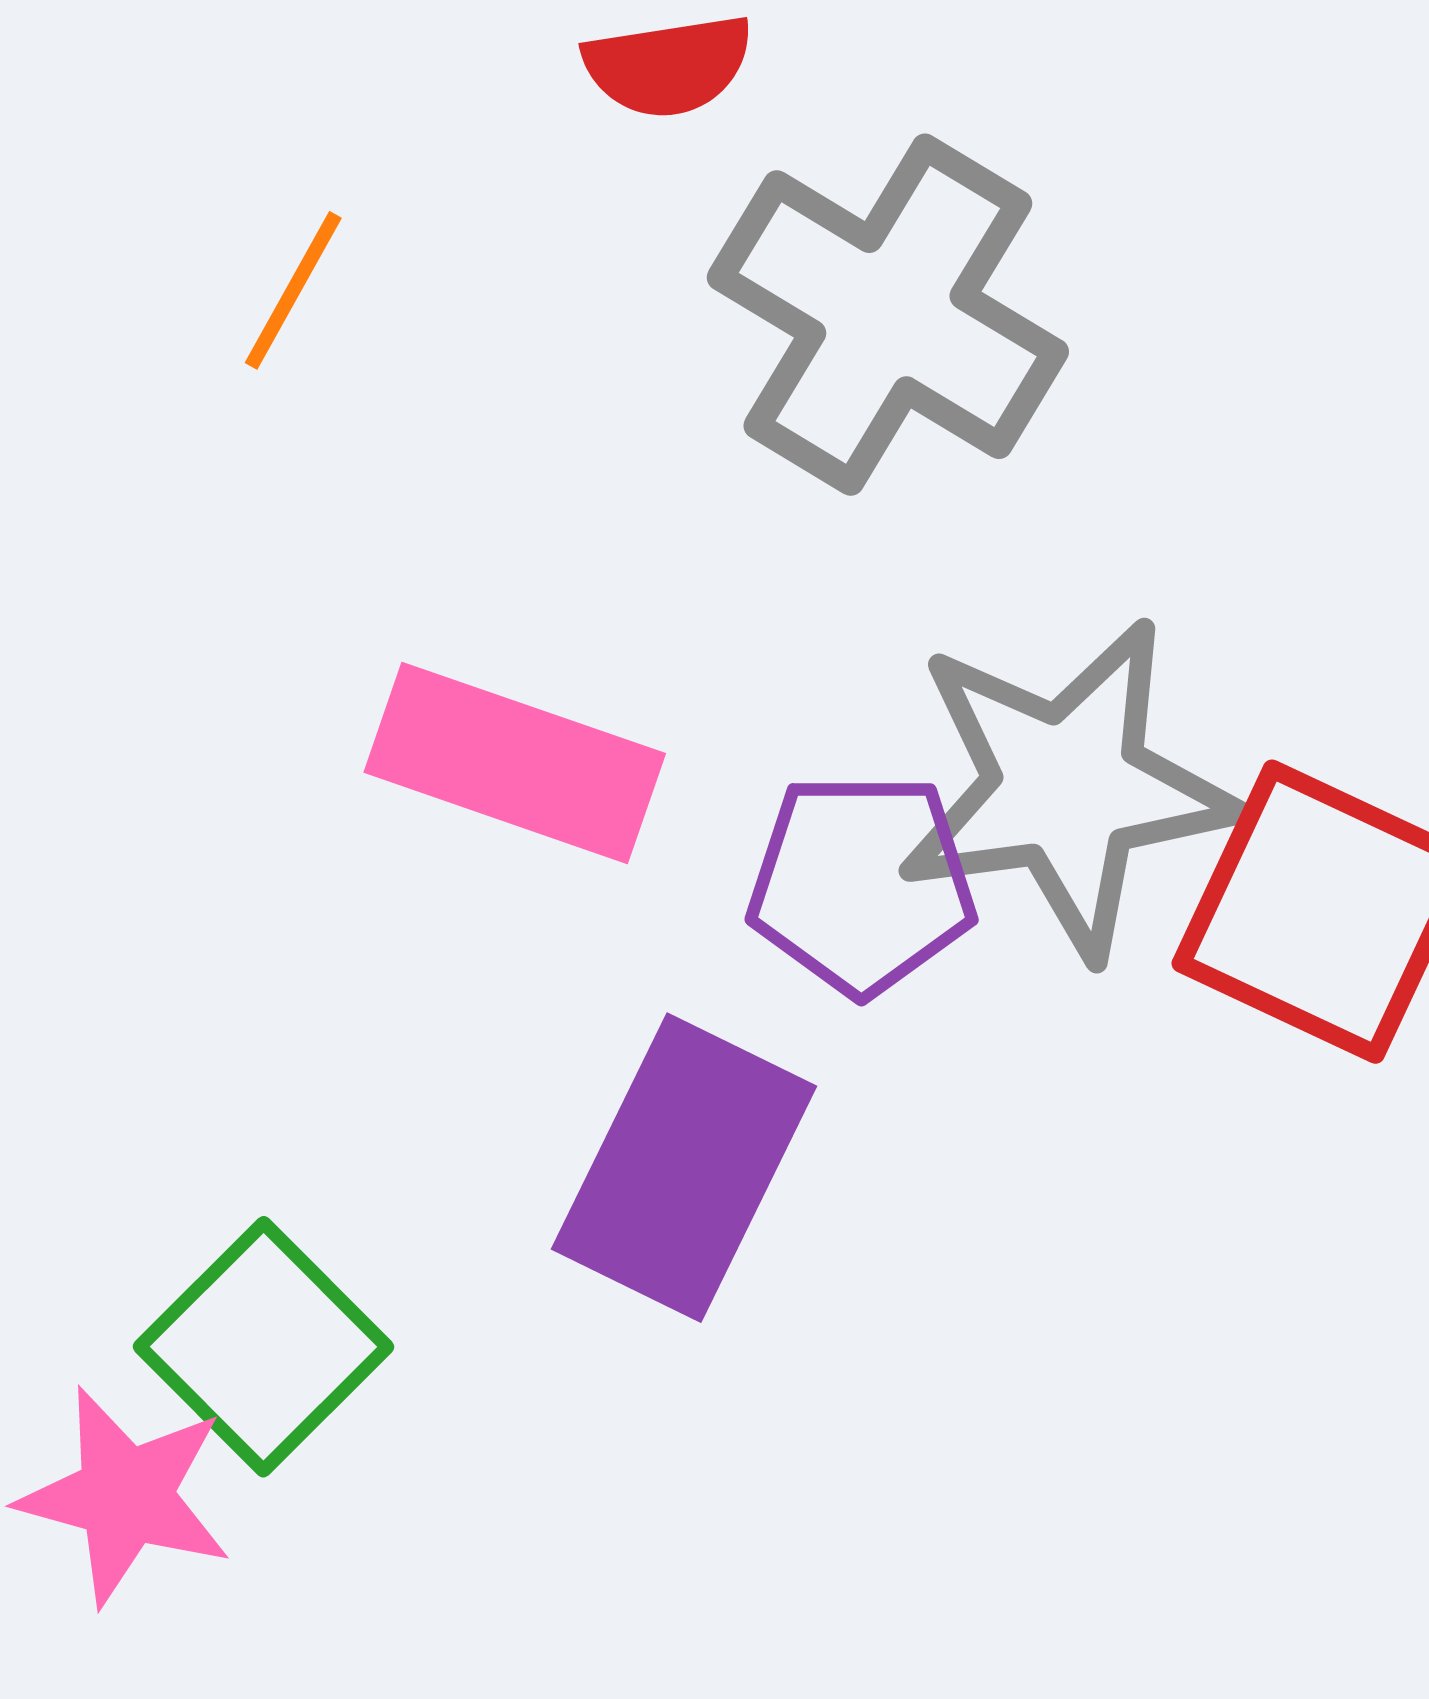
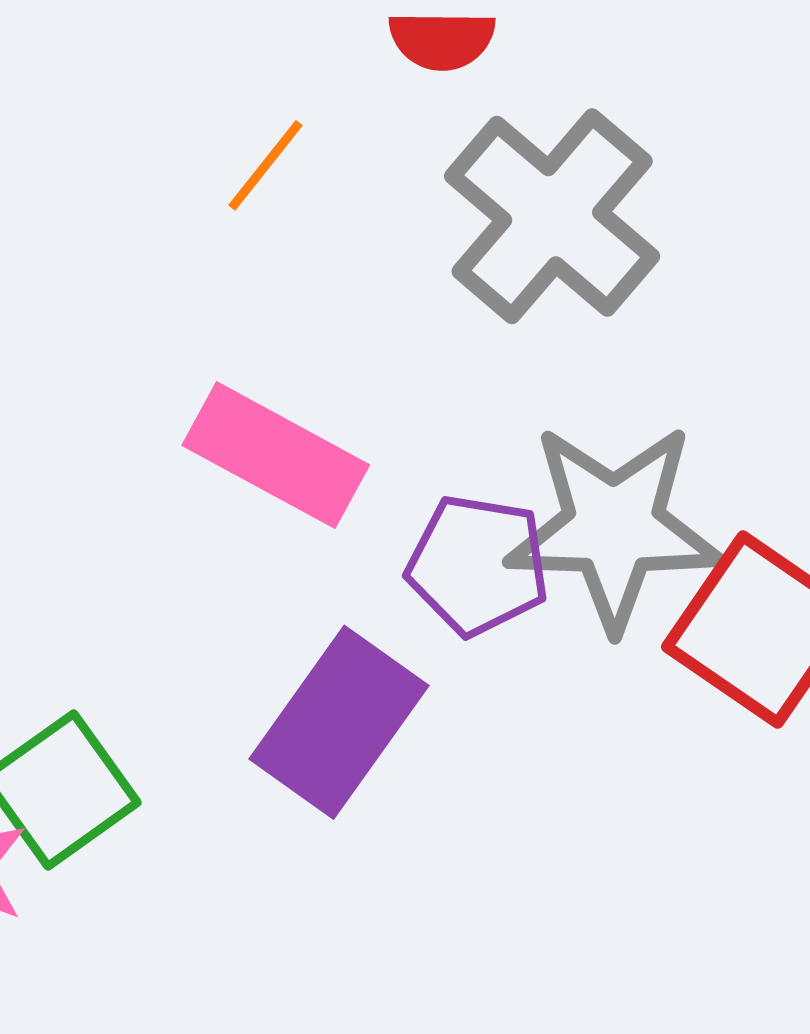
orange line: (293, 290) -> (265, 165), moved

